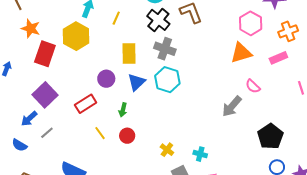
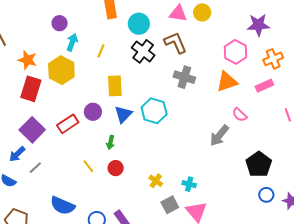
orange star: (31, 28) -> (27, 60), moved
gray cross: (165, 49) -> (184, 77), moved
red rectangle: (86, 104) -> (68, 124), moved

